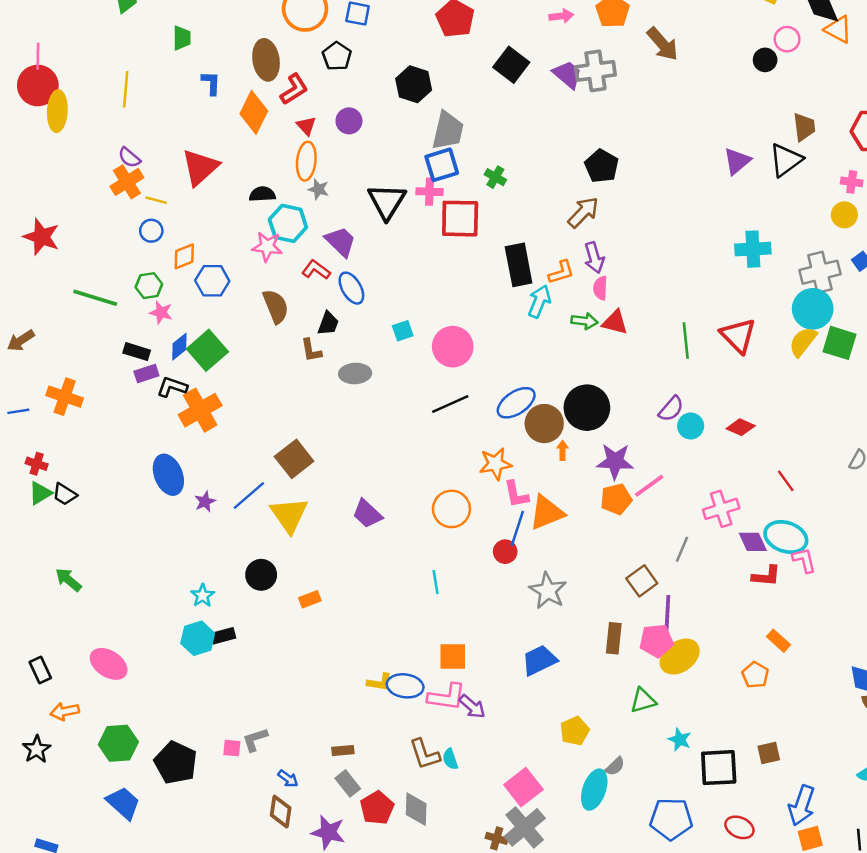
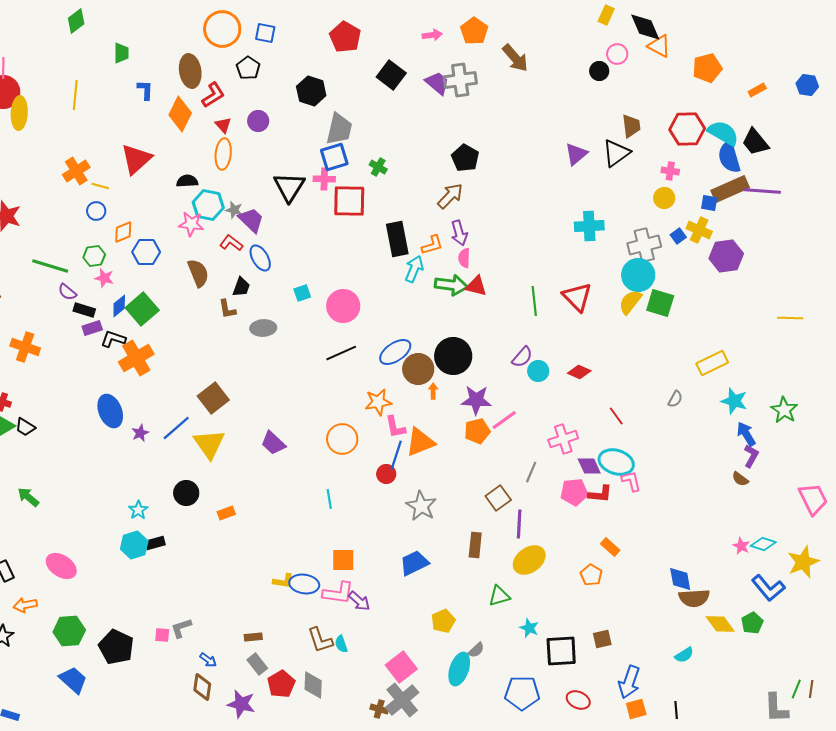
purple semicircle: (129, 158) -> (67, 292), moved
gray star: (318, 189) -> (234, 210), moved
green arrow: (584, 321) -> (451, 285), size x1.5
pink pentagon: (656, 641) -> (574, 492), moved

